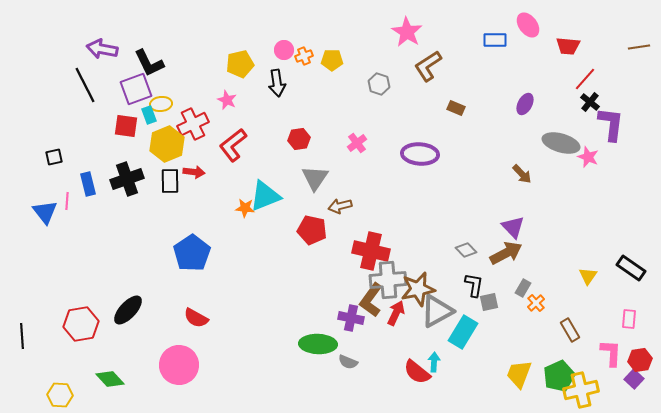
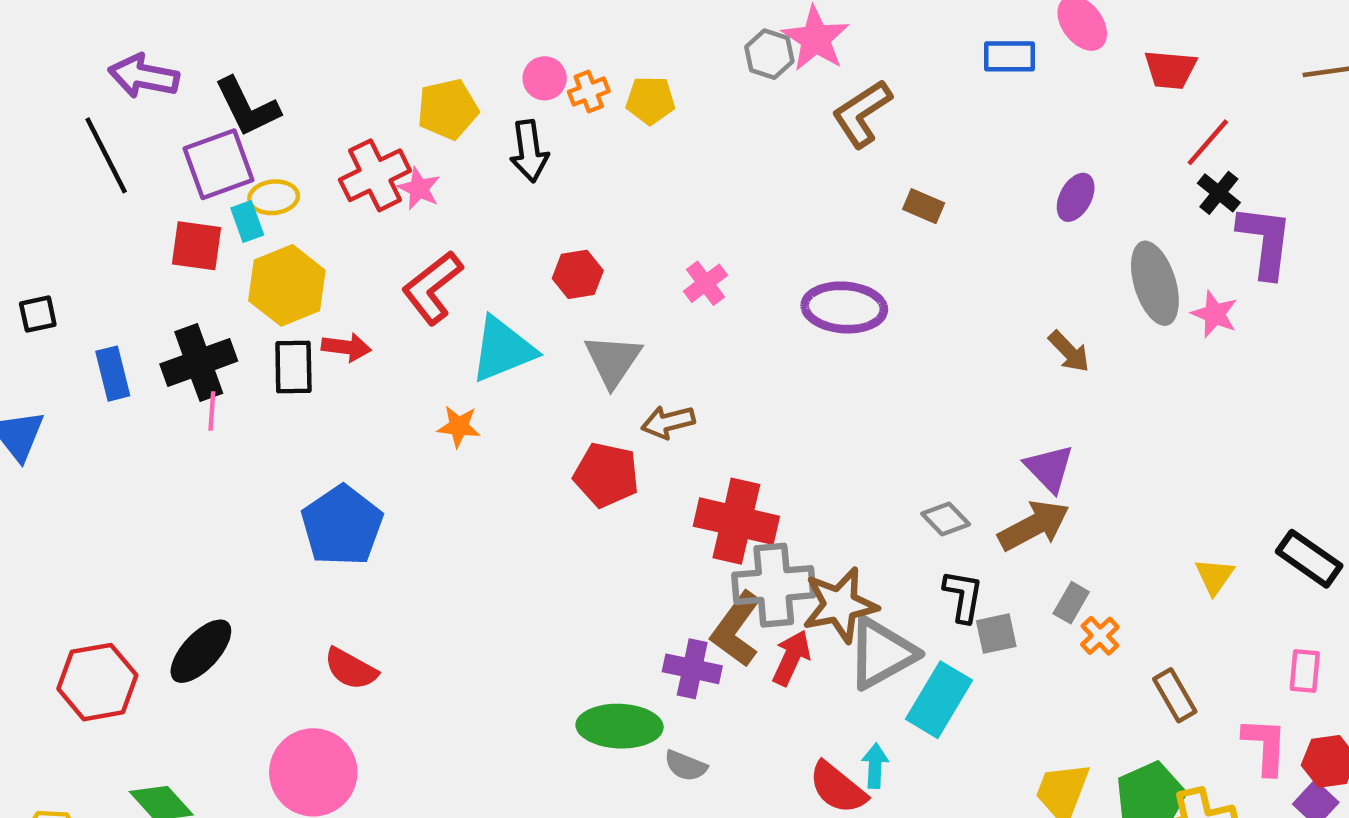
gray hexagon: (379, 84) -> (769, 54), moved
red cross: (193, 124) -> (375, 175), moved
gray ellipse: (561, 143) -> (1155, 283), turned 57
cyan triangle: (265, 196) -> (503, 349), moved
pink line: (67, 201) -> (212, 411), moved

